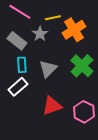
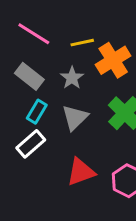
gray star: (40, 34) -> (72, 78), moved
cyan rectangle: (22, 65) -> (37, 112), turned 35

